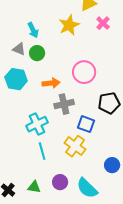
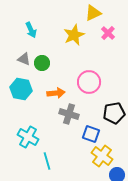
cyan arrow: (33, 30) -> (31, 30), moved
gray cross: (64, 104) -> (69, 114), turned 30
cyan cross: (37, 124) -> (28, 137), moved, turned -35
yellow cross: (75, 146) -> (102, 156), moved

